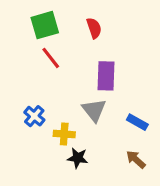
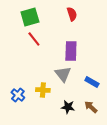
red semicircle: (94, 28) -> (72, 14), moved
blue cross: (34, 116) -> (18, 95), moved
black star: (78, 158) -> (68, 107), moved

